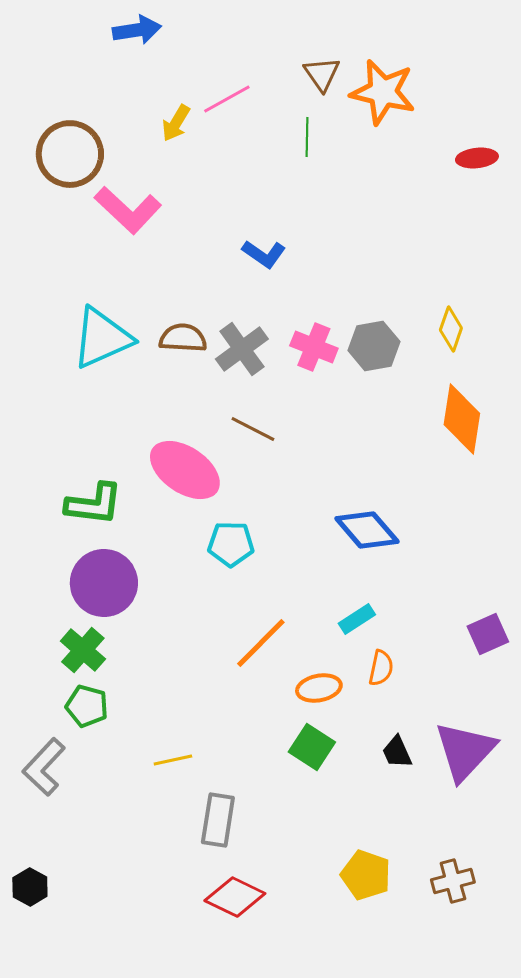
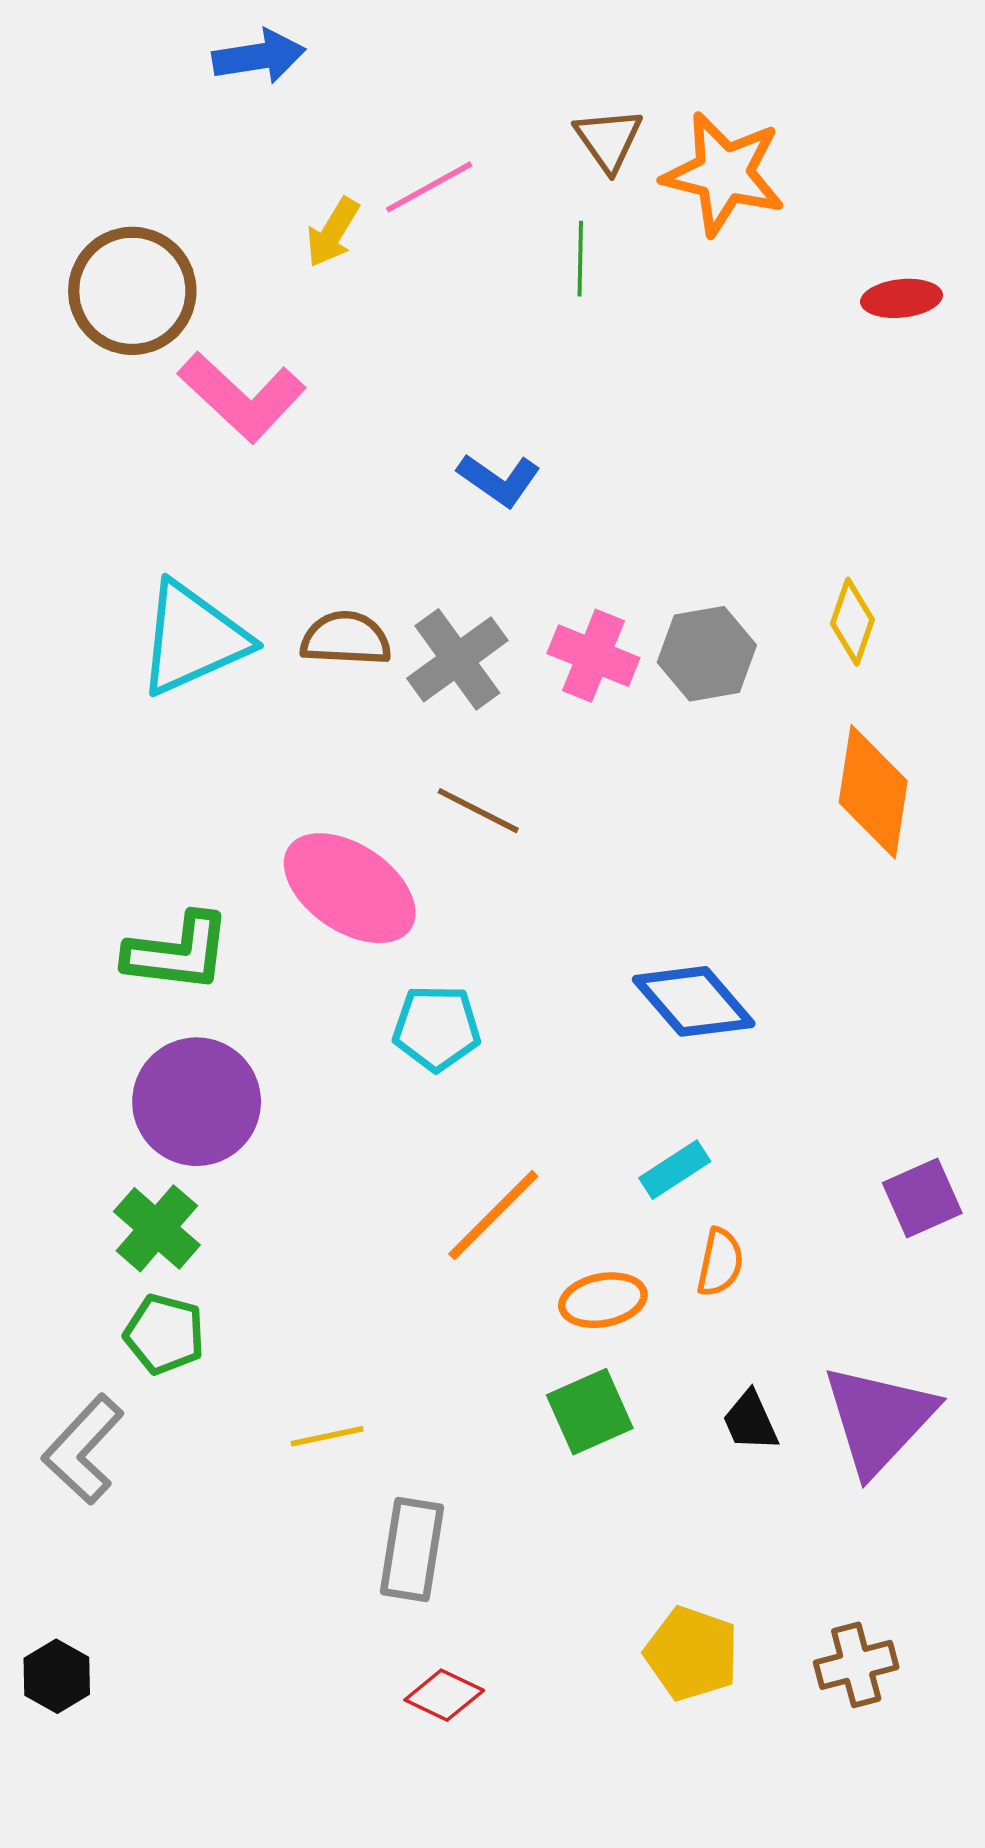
green square: (312, 747) -> (590, 1412), turned 33
red diamond: (235, 897) -> (444, 1695), size x0.7

